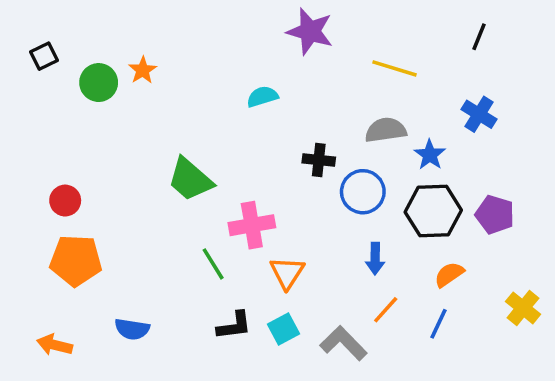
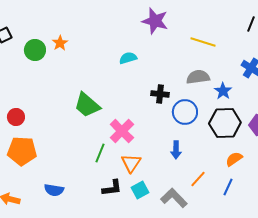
pink cross: (252, 225) -> (122, 131), turned -35
blue arrow: (375, 259) -> (176, 150), moved
green line: (213, 264) -> (100, 153), turned 54
orange triangle: (287, 273) -> (131, 163), moved

